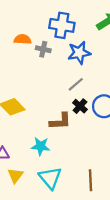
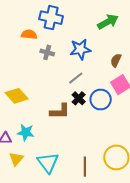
blue cross: (62, 25) -> (51, 18), moved
gray cross: (43, 49) -> (47, 52), moved
cyan star: (41, 146) -> (26, 132), moved

